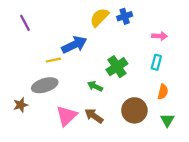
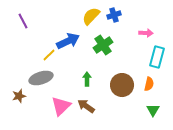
yellow line: (53, 60) -> (49, 55), turned -32
cyan rectangle: (156, 62) -> (157, 57), moved, size x1.5
green cross: (117, 67) -> (103, 45), moved
green arrow: (95, 86) -> (87, 79), turned 64
brown circle: (134, 110) -> (122, 85), moved

